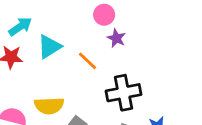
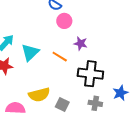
purple star: (116, 38) -> (81, 43), moved
black cross: (124, 93) -> (90, 74), turned 30

